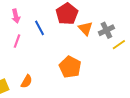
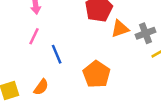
blue line: (39, 28) -> (57, 54), moved
orange triangle: (85, 28) -> (120, 29), turned 49

